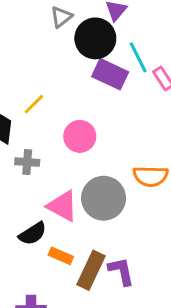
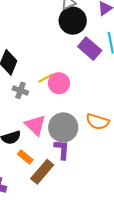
black circle: (95, 38) -> (73, 21), moved
yellow line: (34, 104) -> (46, 78), moved
purple L-shape: (121, 271) -> (62, 149), moved

